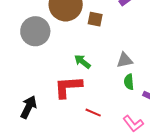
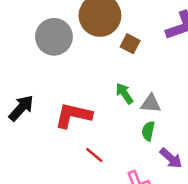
green arrow: (82, 62) -> (124, 93), moved
black arrow: (29, 107) -> (21, 108), moved

